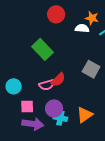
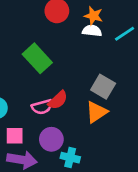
orange star: (92, 18) -> (93, 16), moved
orange triangle: (85, 115) -> (96, 112), moved
cyan cross: (60, 118) -> (70, 158), moved

